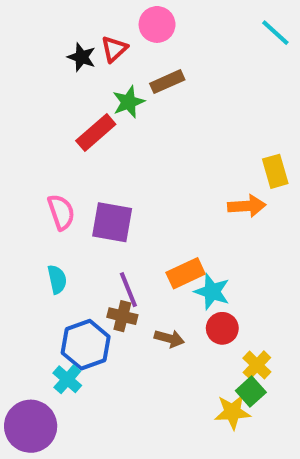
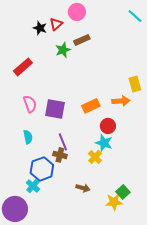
red rectangle: (96, 133) -> (23, 67), moved
orange rectangle: (186, 273) -> (91, 106), moved
red circle: (222, 328) -> (108, 126), moved
brown arrow: (169, 339) -> (83, 188), moved
yellow cross: (257, 365) -> (95, 157), moved

